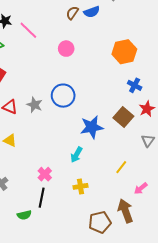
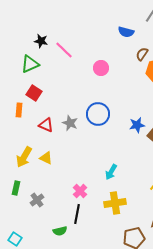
blue semicircle: (92, 12) -> (126, 32), turned 35
brown semicircle: (72, 13) -> (142, 54), moved
blue star: (92, 127) -> (137, 125), moved, size x0.7
yellow cross: (80, 186) -> (115, 203), size x1.5

